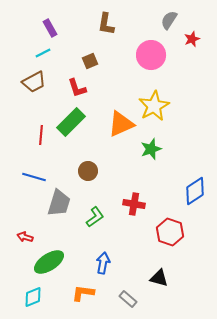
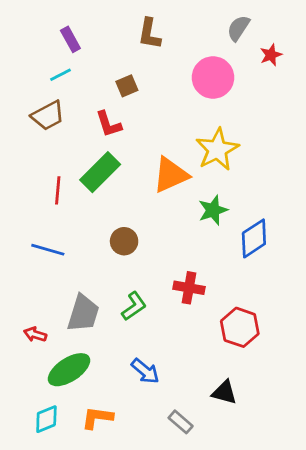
blue diamond: (195, 191) -> (254, 238), moved
gray trapezoid: (59, 203) -> (83, 313), moved
blue arrow: (103, 263) -> (145, 371), turned 120
orange L-shape: (83, 293) -> (97, 418), moved

